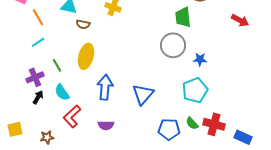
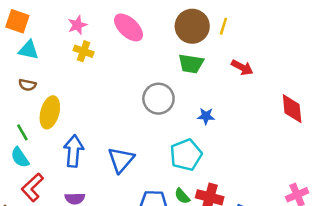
green trapezoid: (183, 17) -> (191, 64), moved, turned -75
brown semicircle: (83, 24) -> (27, 85), moved
blue star: (200, 59) -> (206, 116), moved
green line: (57, 65) -> (22, 132), moved

